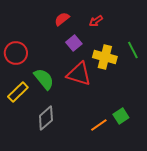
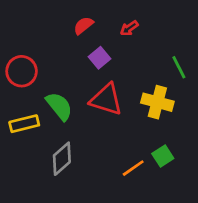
yellow cross: (105, 57) -> (157, 102), moved
yellow rectangle: (18, 92) -> (24, 124), turned 30

